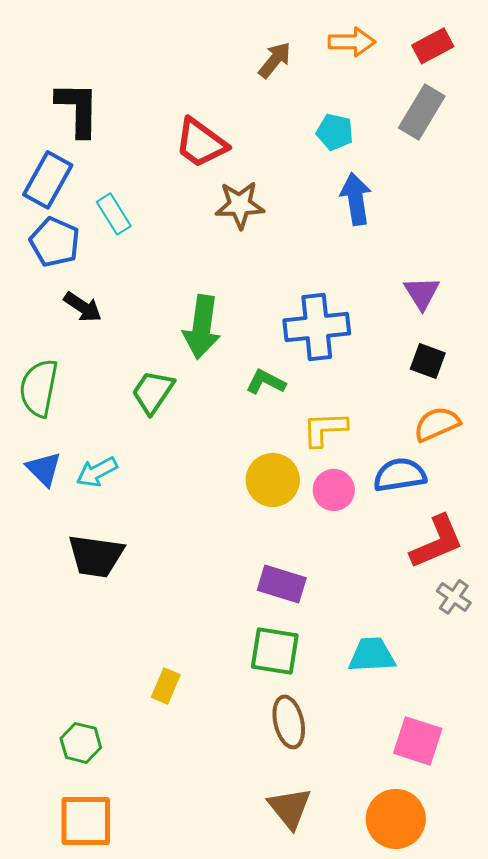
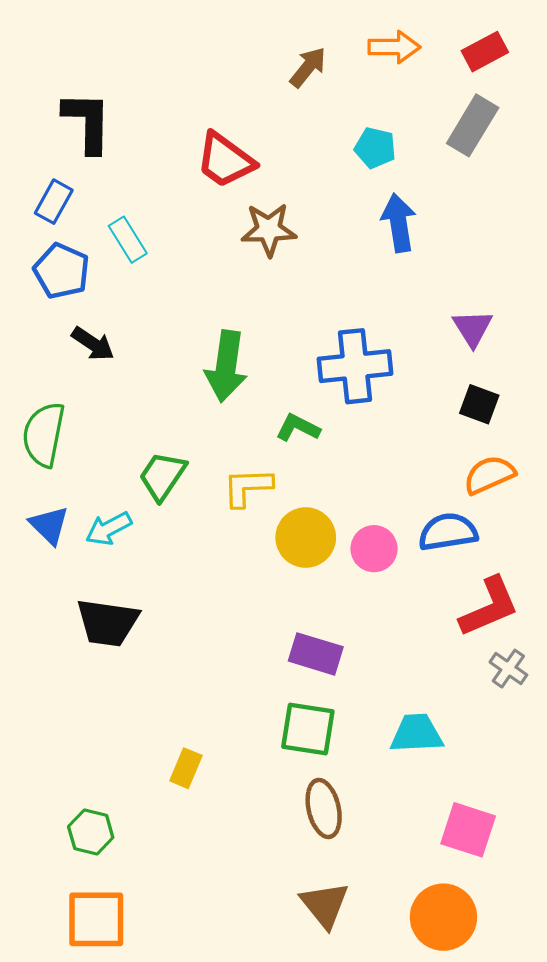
blue rectangle: (48, 180) -> (54, 202), size x0.7
green trapezoid: (153, 392) -> (162, 476), moved
yellow L-shape: (325, 429) -> (247, 487), moved

